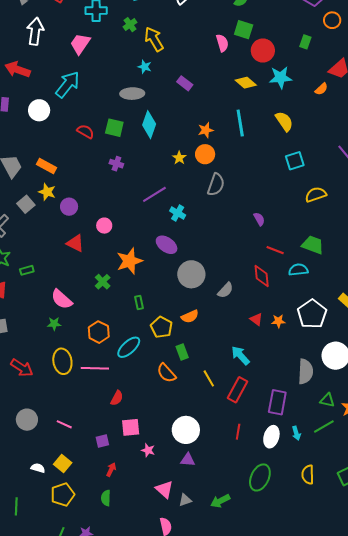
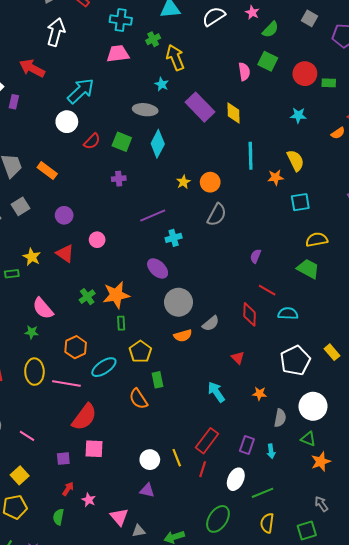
green rectangle: (305, 42) -> (329, 83), turned 64
pink trapezoid: (80, 44) -> (118, 54), moved, turned 40
red circle: (263, 51) -> (305, 74), moved
cyan star: (281, 77) -> (298, 115), size x0.7
purple rectangle: (185, 83) -> (200, 107), size x1.8
yellow diamond: (246, 83) -> (234, 113), moved, turned 40
white circle: (39, 110) -> (67, 122), moved
orange star: (206, 130) -> (276, 177), moved
red semicircle: (85, 131) -> (92, 141), turned 96
purple cross: (116, 164) -> (119, 179), turned -32
yellow star: (47, 192) -> (32, 257), moved
cyan cross: (178, 213) -> (174, 238), turned 35
purple semicircle: (259, 219) -> (256, 256), turned -136
green trapezoid: (313, 245) -> (308, 269), moved
orange star: (129, 261) -> (116, 295), moved
orange semicircle: (190, 316) -> (183, 336), moved
orange star: (278, 321) -> (259, 394), moved
gray semicircle: (306, 371) -> (280, 418), size x0.7
yellow line: (209, 378) -> (177, 458), moved
red rectangle: (238, 390) -> (207, 441), moved
red semicircle: (117, 398) -> (84, 417), size x1.8
green triangle: (327, 400) -> (308, 439), moved
purple rectangle: (277, 402) -> (247, 445), size x0.7
green line: (324, 426) -> (262, 493), moved
white circle: (186, 430) -> (150, 460), size x0.7
cyan arrow: (296, 433) -> (271, 451), moved
pink star: (148, 450) -> (89, 500), moved

